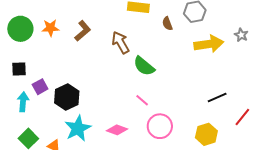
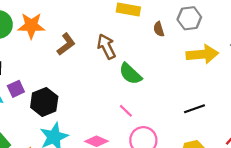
orange star: (50, 28) -> (31, 26), size x1.4
brown L-shape: (83, 31) -> (66, 44), moved
black line: (217, 98) -> (195, 109), moved

